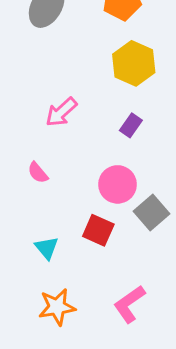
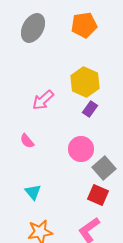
yellow hexagon: (134, 63) -> (85, 82), moved
red square: (98, 230) -> (98, 195), moved

